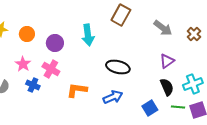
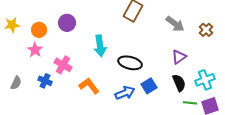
cyan arrow: (88, 35) -> (100, 46), moved
purple circle: (55, 43) -> (67, 23), moved
pink star: (23, 64) -> (35, 50), moved
orange L-shape: (77, 90) -> (89, 86), turned 45
blue square: (150, 108) -> (149, 86), moved

